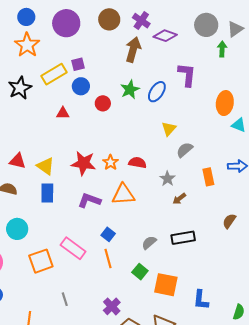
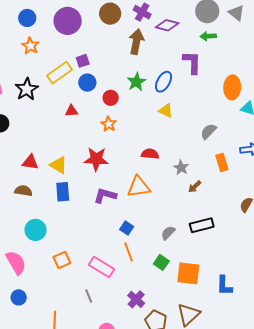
gray triangle: (235, 29) -> (236, 13), turned -42
orange star: (27, 45) -> (30, 46), size x0.7
green arrow: (222, 49) -> (208, 36), moved, turned -91
yellow triangle: (169, 129) -> (166, 111), moved, turned -42
gray semicircle: (185, 150) -> (208, 131), moved
orange star: (111, 162) -> (109, 124), moved
pink rectangle: (73, 248) -> (102, 267), moved
orange square: (41, 261) -> (62, 260), size x0.7

